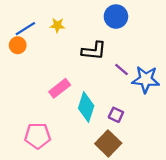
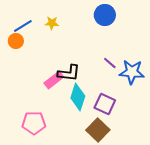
black L-shape: (94, 51) -> (69, 73), moved
purple square: (116, 115) -> (105, 104), size x1.5

